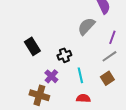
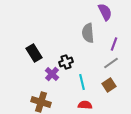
gray semicircle: (86, 26) -> (88, 33), turned -48
purple cross: (51, 76) -> (52, 74), moved

